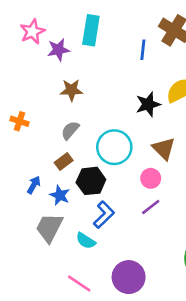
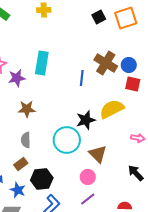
gray semicircle: (70, 130) -> (26, 140), turned -42
cyan circle: (114, 147) -> (67, 140), moved

